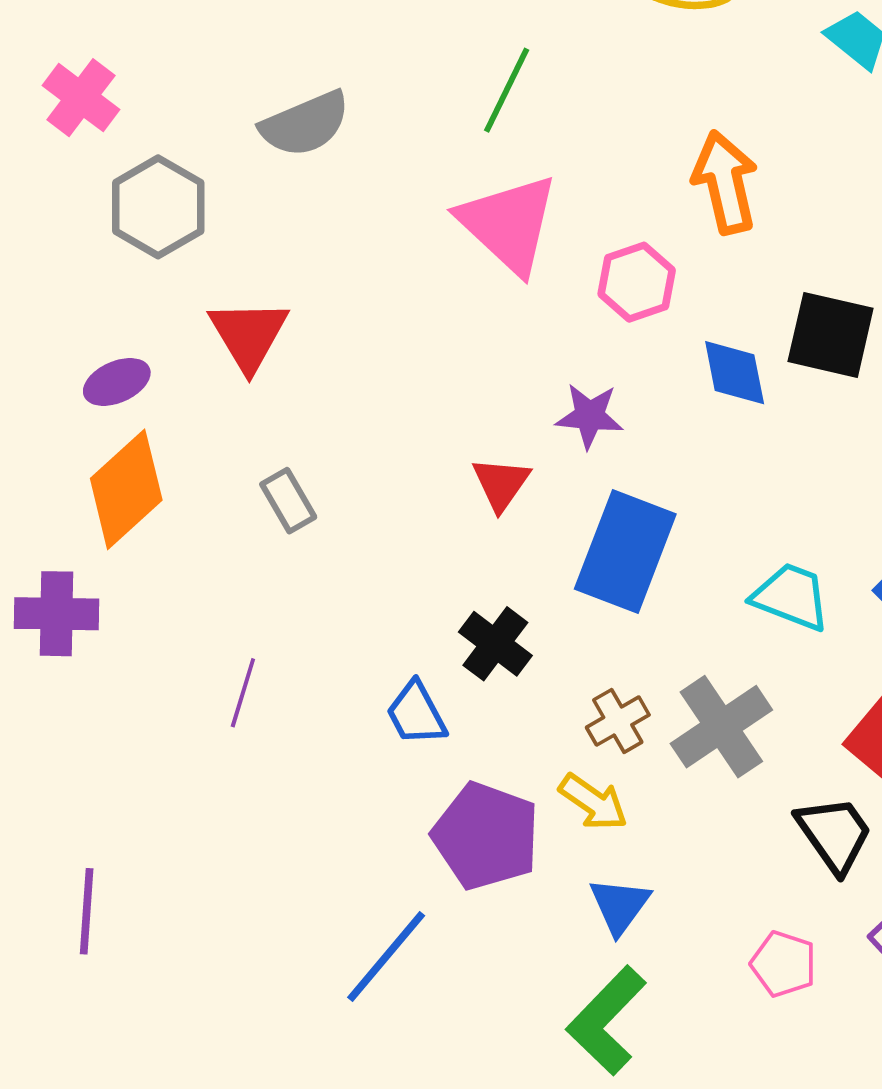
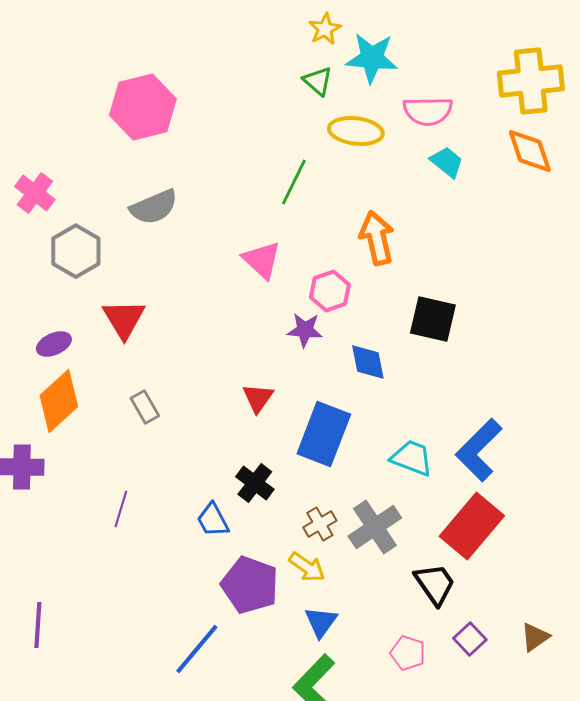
green line: (507, 90) -> (294, 182), moved
pink triangle: (509, 224) -> (262, 260), size x0.7
blue diamond: (735, 373) -> (368, 362), moved
purple star: (590, 416) -> (305, 330), moved

